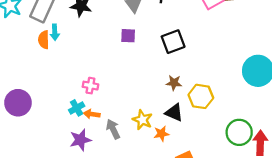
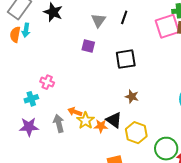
brown star: (174, 83) -> (132, 97), moved
yellow hexagon: (201, 96) -> (136, 133), moved
orange arrow: (92, 114) -> (75, 112), moved
orange star: (161, 134) -> (101, 126), moved

